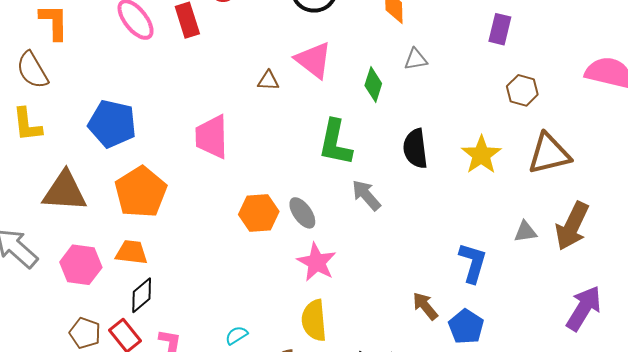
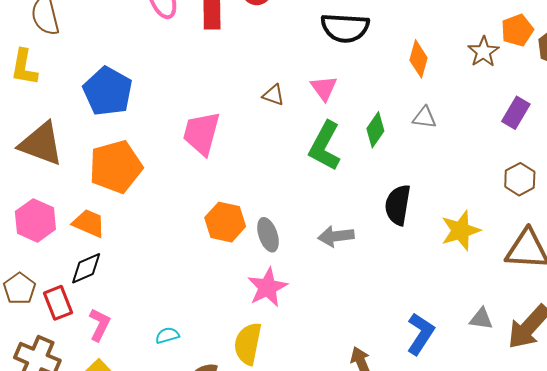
pink triangle: (314, 60) -> (324, 88), size x0.7
green L-shape: (335, 143) -> (325, 146), moved
gray arrow: (366, 195) -> (336, 236), turned -72

